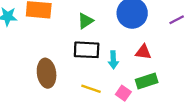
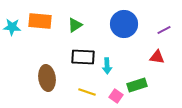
green triangle: (85, 21) -> (75, 25), moved
red triangle: (143, 52) -> (157, 57), moved

